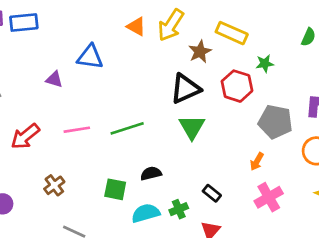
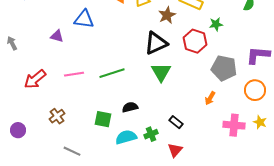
pink cross: (269, 197) -> (234, 125), moved, turned 35

